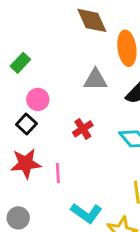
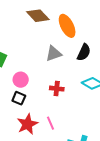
red cross: (83, 129) -> (57, 89), turned -32

